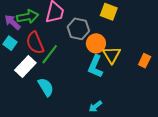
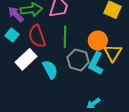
gray hexagon: (78, 29) -> (78, 60), moved
green line: (50, 54) -> (65, 37), moved, turned -40
cyan semicircle: (46, 87) -> (50, 69), moved

